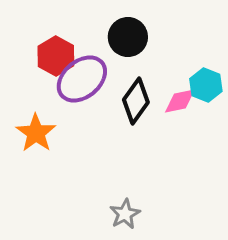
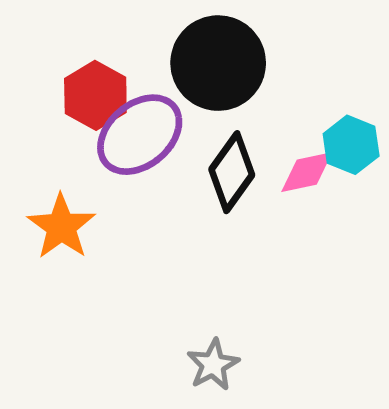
black circle: (128, 37) -> (218, 63), size x1.4

